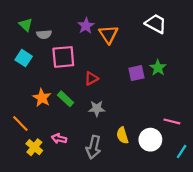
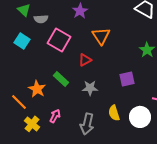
orange triangle: (108, 34) -> (101, 36), moved
pink square: (63, 57) -> (59, 40), turned 35
purple square: (136, 73) -> (127, 79), moved
orange star: (42, 98) -> (37, 89), moved
pink arrow: (59, 139) -> (55, 116), turned 104

